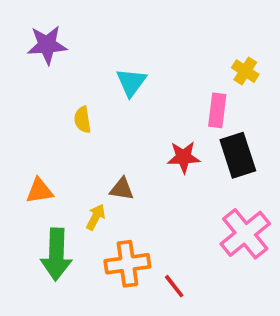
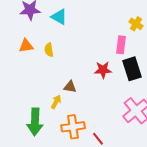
cyan triangle: (131, 82) -> (59, 17), moved, turned -36
orange triangle: (40, 191) -> (26, 46), moved

